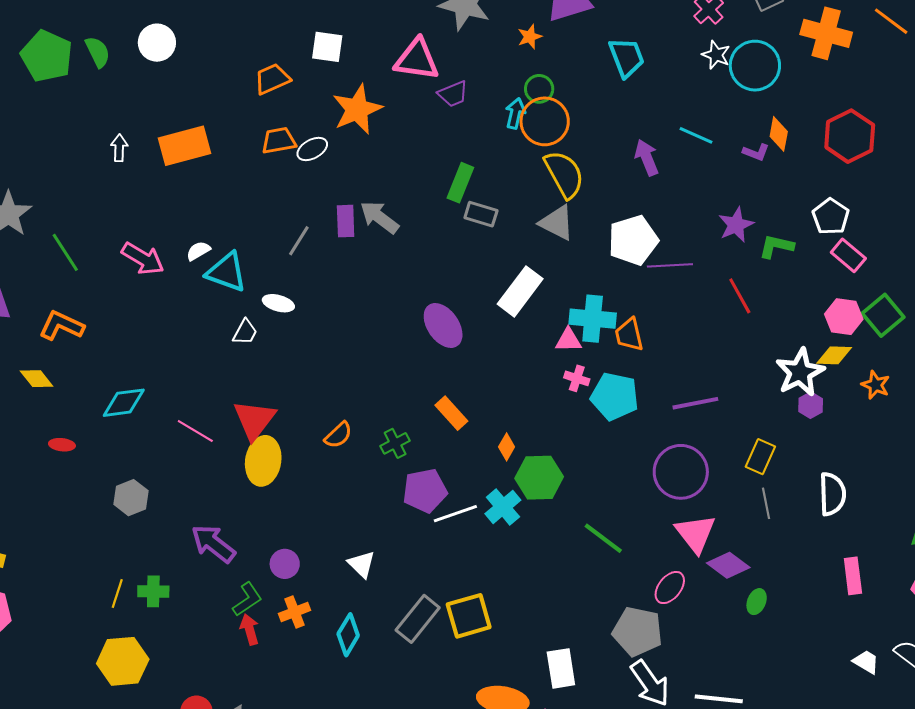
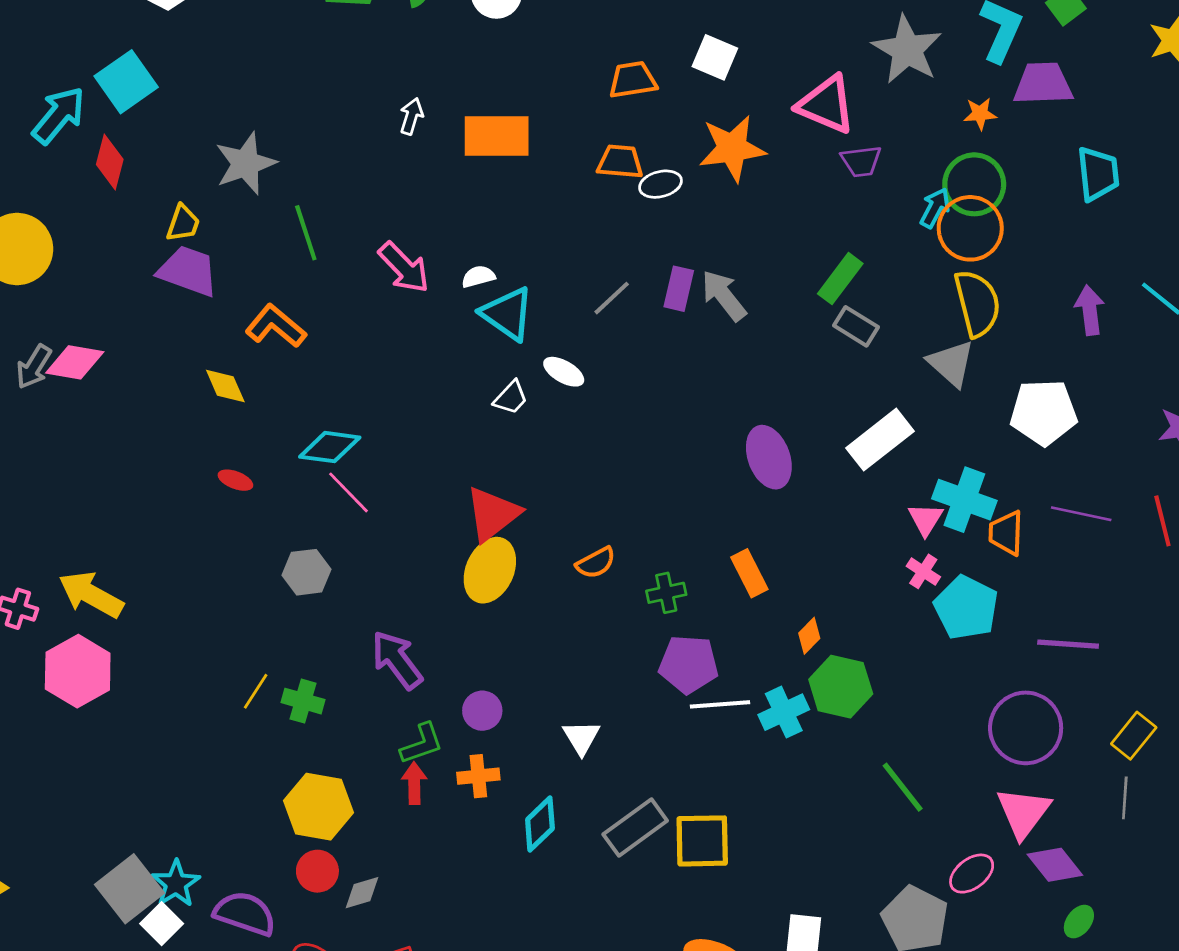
green circle: (539, 89) -> (974, 184), size x1.6
purple line: (670, 265) -> (1081, 514), moved
pink triangle: (568, 340) -> (926, 519), turned 48
pink line: (195, 431) -> (348, 492), moved
yellow hexagon: (123, 661) -> (319, 807), moved

